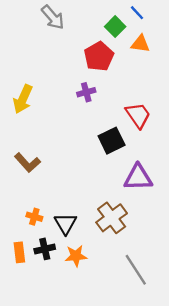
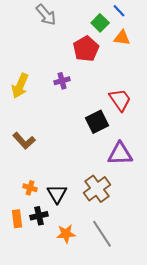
purple cross: (86, 92) -> (62, 81), moved
orange star: (76, 256) -> (66, 234), moved
gray line: (136, 270) -> (102, 234), moved

